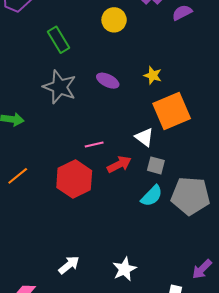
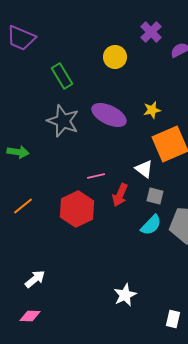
yellow star: (153, 75) -> (152, 110), turned -30
purple ellipse: (108, 81) -> (109, 115), size x1.6
red arrow: (119, 164) -> (120, 195), turned 140
white arrow: (69, 265) -> (35, 279), moved

